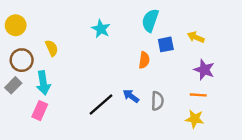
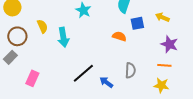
orange semicircle: (144, 60) -> (119, 36), turned -80
cyan arrow: (43, 83) -> (63, 37), moved
blue arrow: (131, 96) -> (106, 82), moved

